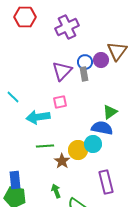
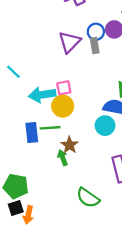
pink square: (60, 102) -> (64, 88), moved
yellow circle: (78, 150) -> (63, 106), moved
blue rectangle: (15, 180) -> (32, 132), moved
green arrow: (56, 191) -> (63, 158), moved

